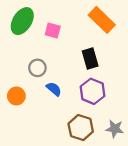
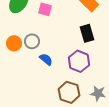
black rectangle: (90, 59) -> (87, 33), moved
orange circle: (16, 96) -> (14, 43), moved

